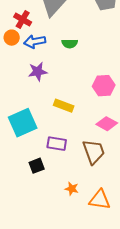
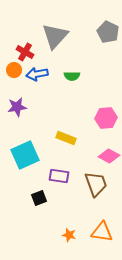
purple star: (38, 72) -> (17, 107), moved
orange star: (72, 189) -> (69, 235), moved

